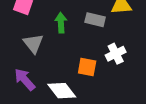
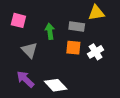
orange square: (87, 67) -> (73, 48), moved

